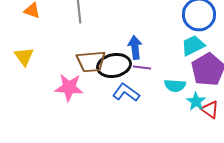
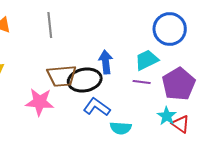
cyan trapezoid: (193, 45) -> (147, 60), moved
purple line: (142, 67) -> (142, 82), moved
cyan semicircle: (175, 85) -> (121, 128), moved

